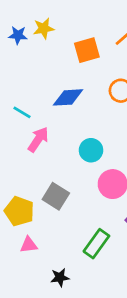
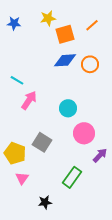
yellow star: (44, 28) -> (48, 18), moved
blue diamond: (68, 97) -> (65, 60), moved
pink triangle: (29, 245) -> (22, 178), turned -48

